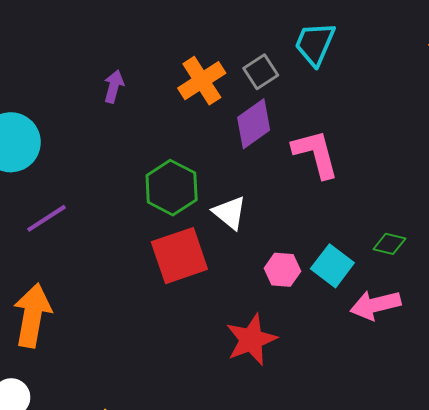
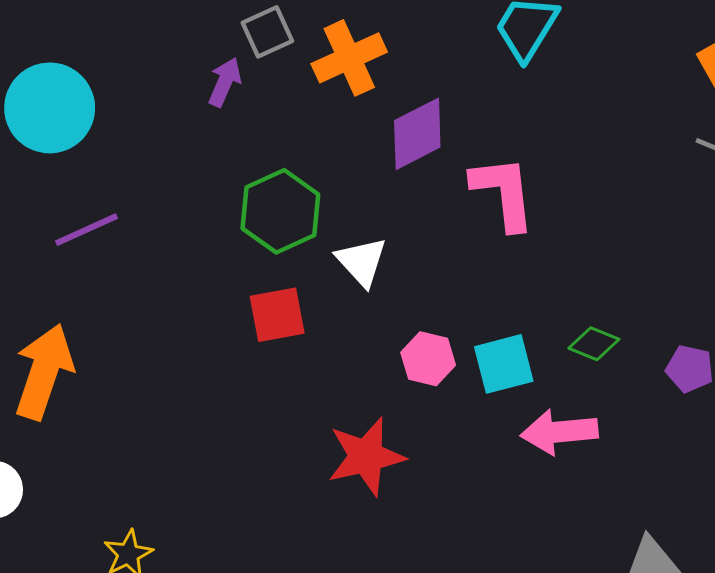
gray square: (261, 72) -> (267, 32), moved
purple arrow: (114, 86) -> (225, 82), moved
red square: (179, 256) -> (277, 315), size x0.7
cyan square: (332, 266) -> (504, 364), turned 30

